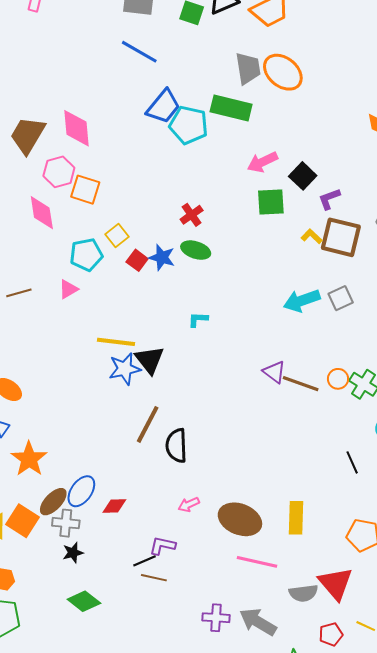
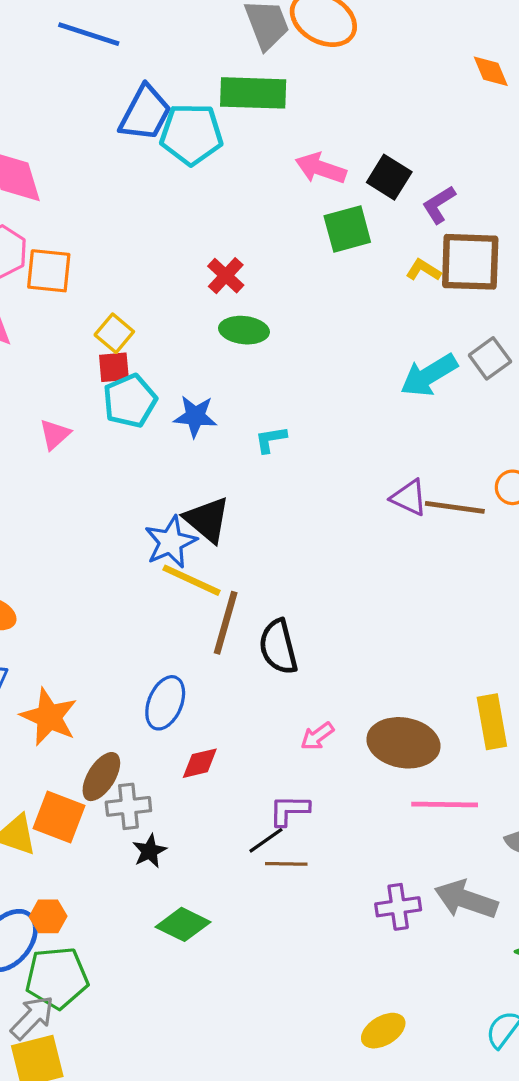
pink arrow: (262, 162) -> (321, 168), turned 56
cyan pentagon: (86, 255) -> (130, 401), moved
blue star: (162, 257) -> (195, 416), moved
red square: (137, 260) -> (114, 367), moved, turned -30
yellow line: (116, 342) -> (192, 580), moved, turned 30
blue ellipse: (81, 491) -> (165, 703), moved

